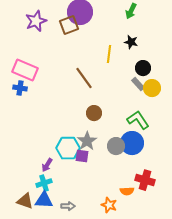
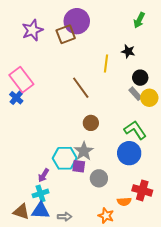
green arrow: (131, 11) -> (139, 20), moved
pink rectangle: (25, 70) -> (21, 80), turned 30
blue cross: (20, 88) -> (16, 98), turned 32
gray circle: (116, 146) -> (99, 178), moved

